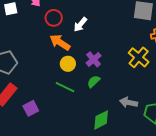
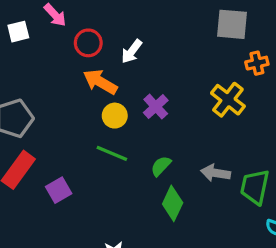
green semicircle: (94, 82) -> (161, 166), moved
green diamond: (101, 120) -> (173, 203), turned -35

